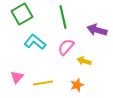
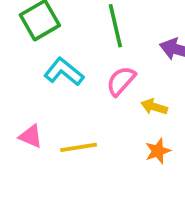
pink triangle: (17, 77) -> (31, 136), turned -48
orange star: (77, 85) -> (158, 151), moved

